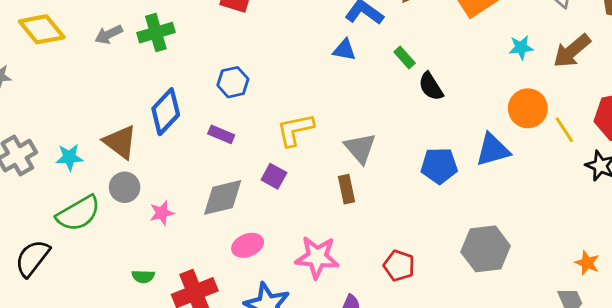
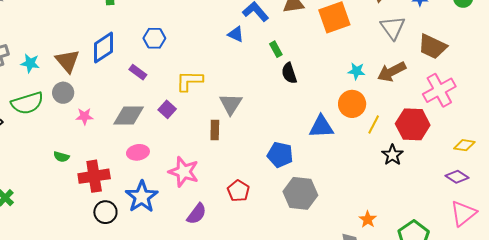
cyan star: (521, 48) -> (356, 71), moved
yellow line: (564, 130) -> (374, 125), turned 48
blue pentagon: (439, 166) -> (280, 155), moved

